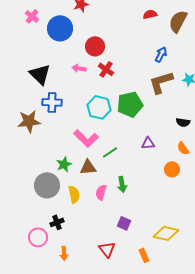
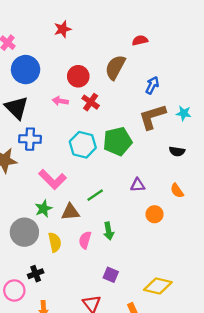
brown semicircle: (178, 21) -> (115, 67), moved
blue circle: (60, 28) -> (26, 70), moved
black semicircle: (183, 122) -> (177, 151), moved
pink L-shape: (86, 138) -> (52, 179), moved
orange circle: (172, 169) -> (155, 214), moved

